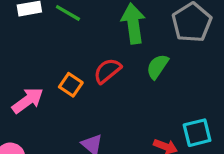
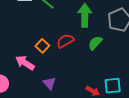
pink arrow: (28, 101) -> (25, 63), moved, turned -120

